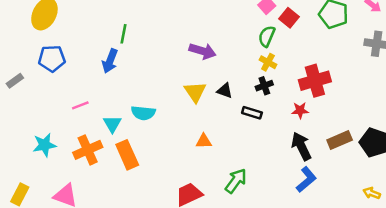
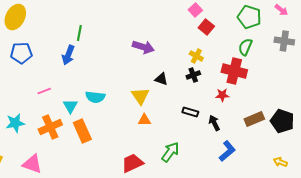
red square: (289, 18) -> (206, 27), moved
green semicircle: (267, 36) -> (245, 47), moved
red cross: (315, 81) -> (234, 71), turned 30
yellow triangle: (195, 92) -> (140, 96), moved
black rectangle: (252, 113) -> (190, 112), moved
black arrow: (301, 146) -> (214, 123), moved, size x0.7

